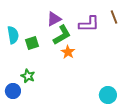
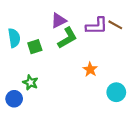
brown line: (114, 17) -> (115, 25), moved, turned -40
orange star: (68, 52) -> (90, 69), moved
cyan circle: (108, 95) -> (116, 92), moved

